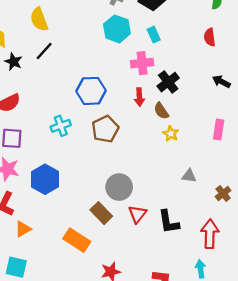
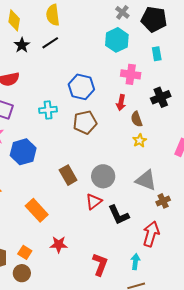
cyan rectangle: (154, 35) -> (157, 54), moved
black cross: (168, 82) -> (161, 97), moved
gray triangle: (189, 176) -> (146, 180), size x1.6
gray circle: (119, 187) -> (103, 176), moved
brown cross: (223, 194) -> (163, 201), moved
brown rectangle: (101, 213) -> (68, 175), moved
black L-shape: (169, 222) -> (119, 215), turned -30

